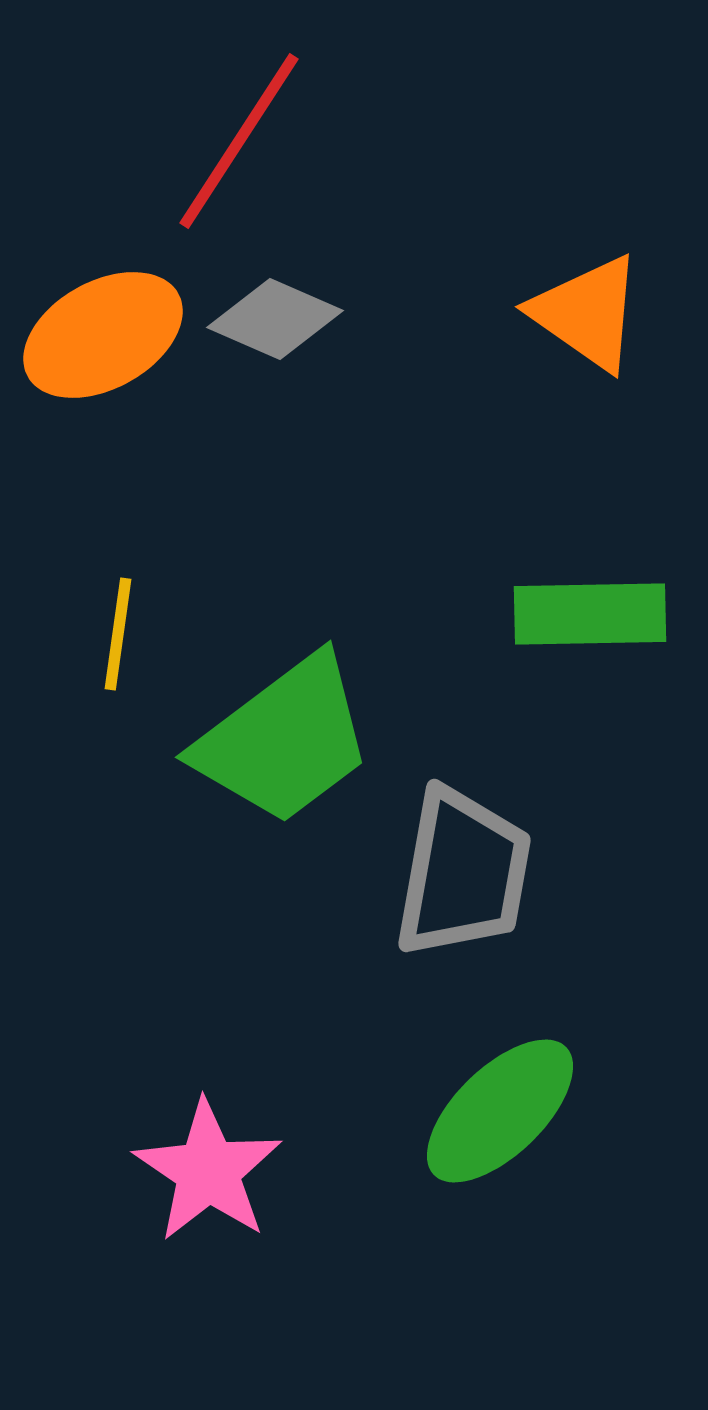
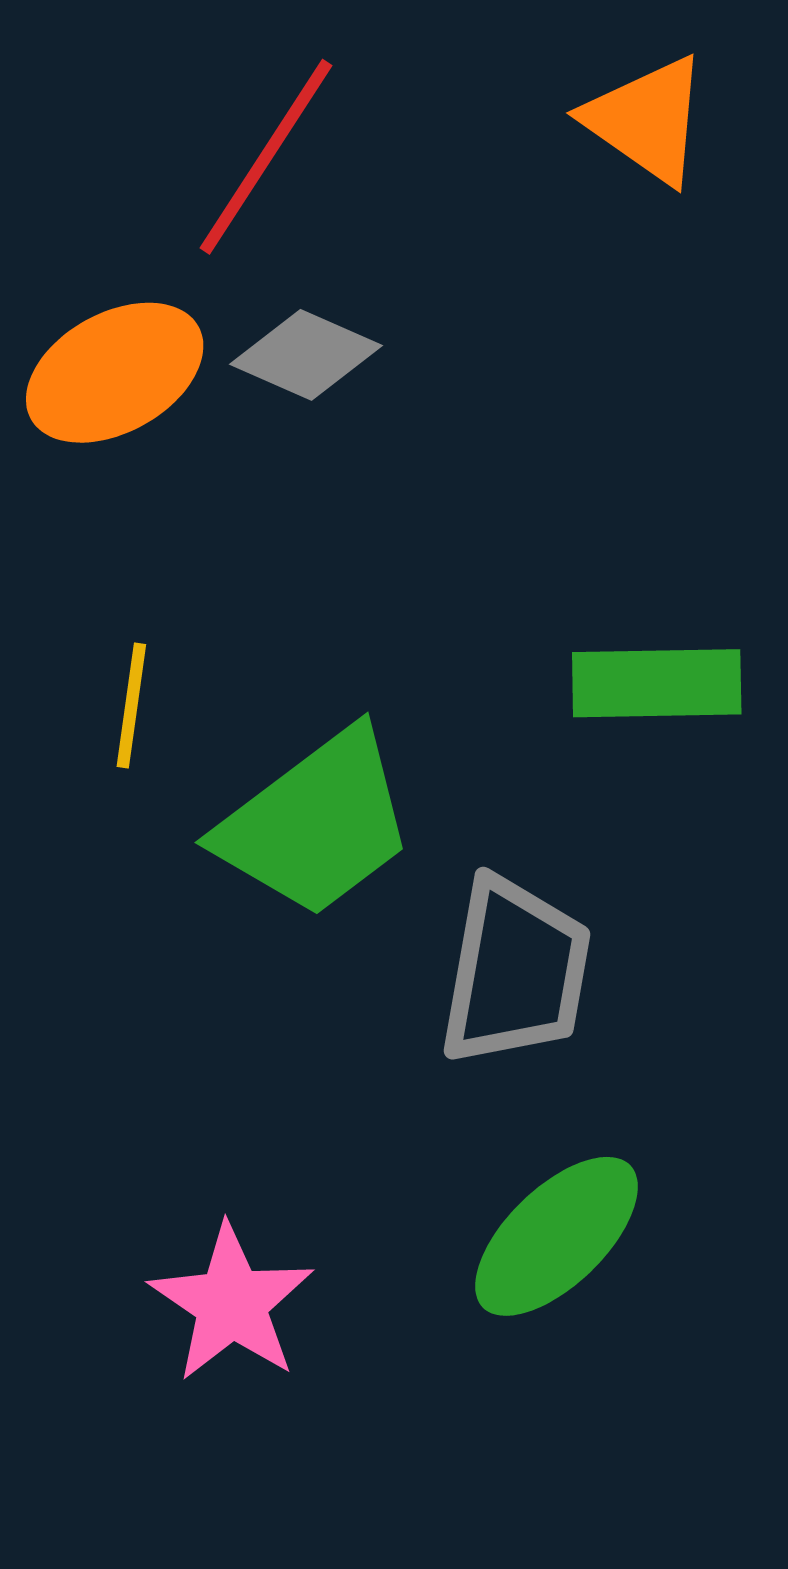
orange triangle: (587, 313) -> (647, 120), moved

